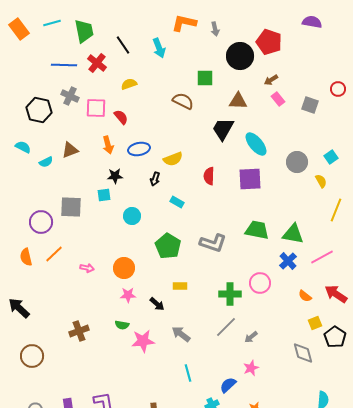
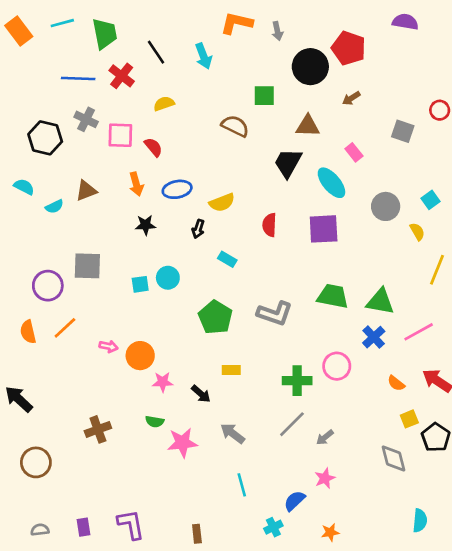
pink rectangle: (278, 99) -> (354, 152), moved
cyan square: (104, 195) -> (140, 284), moved
orange circle: (124, 268) -> (140, 356), moved

